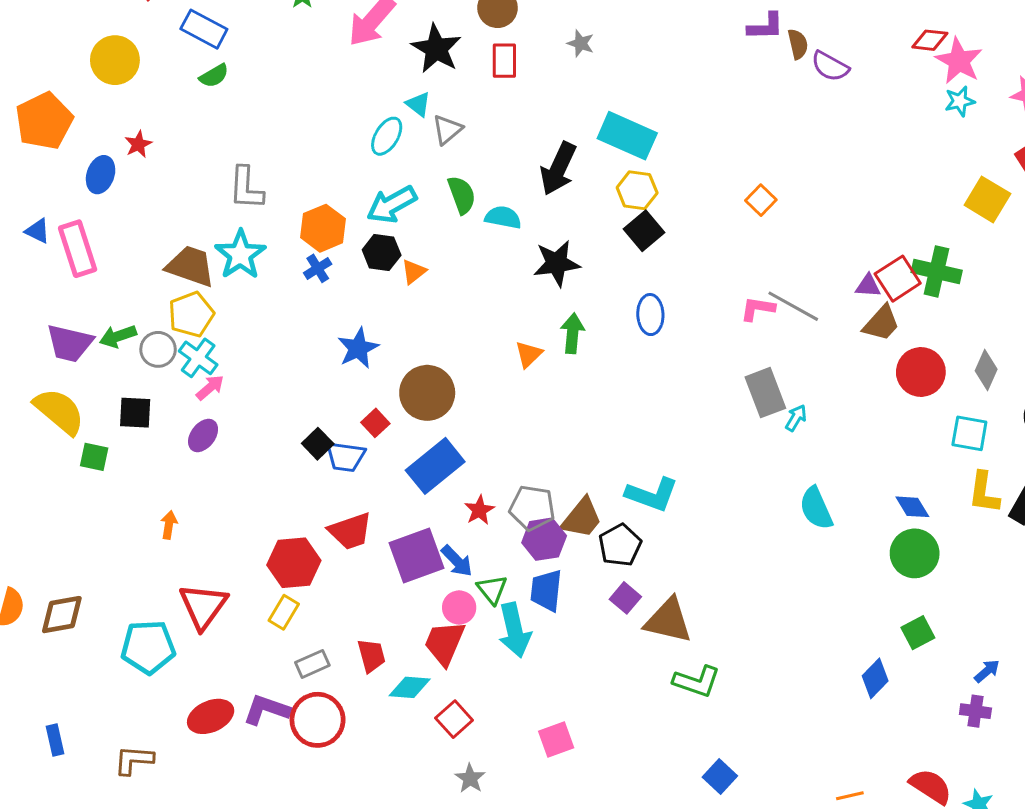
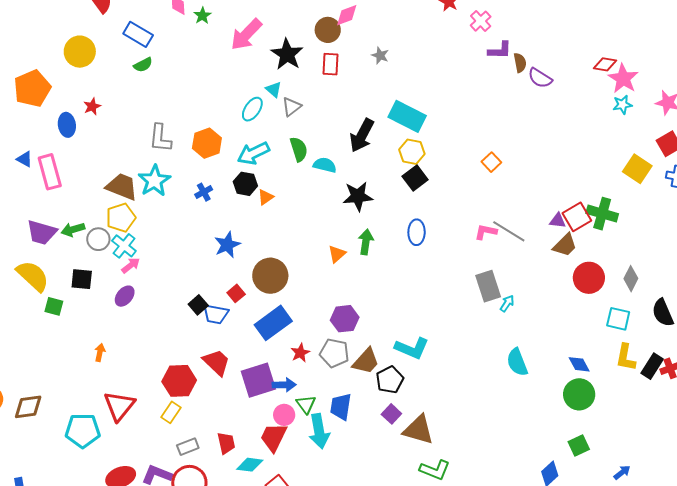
blue ellipse: (101, 175) -> (67, 125), turned -30
orange hexagon: (323, 228) -> (207, 143), moved
red trapezoid: (350, 531) -> (216, 362), turned -120
purple hexagon: (544, 539) -> (345, 319), moved
blue arrow: (457, 561) -> (284, 385), turned -50

